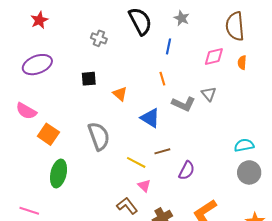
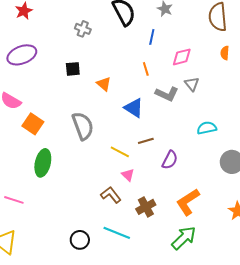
pink diamond: (214, 56) -> (182, 57), moved
cyan semicircle: (244, 145) -> (207, 128), moved

